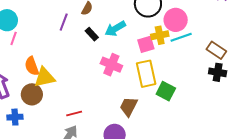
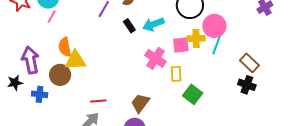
cyan line: (181, 37) -> (217, 44), turned -60
pink cross: (111, 65) -> (156, 58), moved
yellow rectangle: (146, 74) -> (176, 74), size x0.6
brown trapezoid: (129, 107) -> (140, 103), moved

